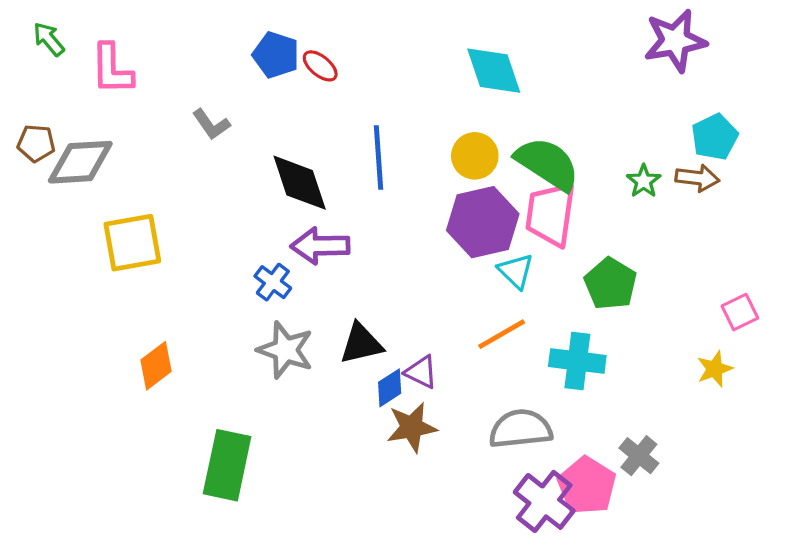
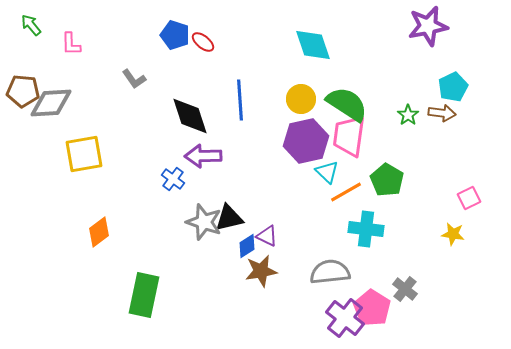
pink L-shape: (112, 69) -> (71, 44), size x0.7
brown pentagon: (36, 143) -> (23, 91), size x1.4
orange line: (502, 334) -> (346, 192), moved
gray star: (285, 350) -> (204, 222), moved
yellow star: (715, 369) -> (453, 234), turned 30

